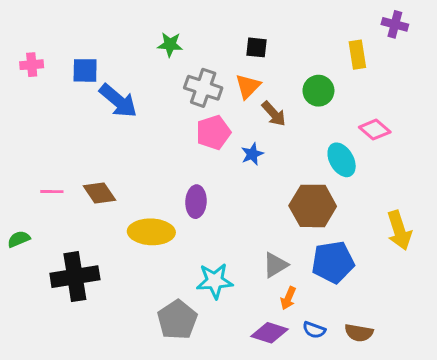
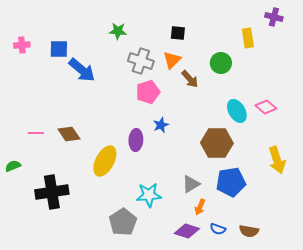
pink diamond: (375, 130) -> (266, 107), moved
blue star: (252, 154) -> (161, 125), moved
yellow ellipse: (151, 232) -> (105, 161), turned -64

